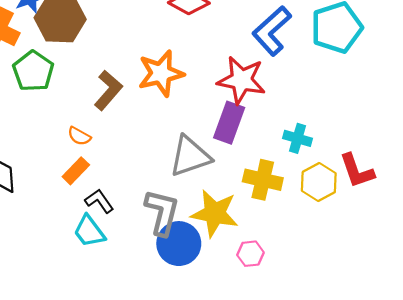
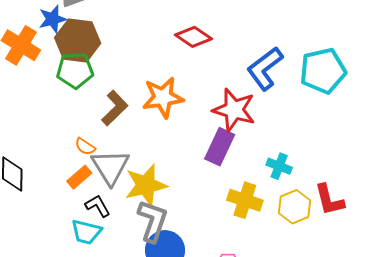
green pentagon: (33, 71) -> (75, 70), moved, turned 30
gray triangle: (190, 156) -> (110, 167), moved, turned -48
yellow star: (215, 213) -> (146, 185), moved, turned -30
cyan trapezoid: (89, 231) -> (86, 232), turned -44

